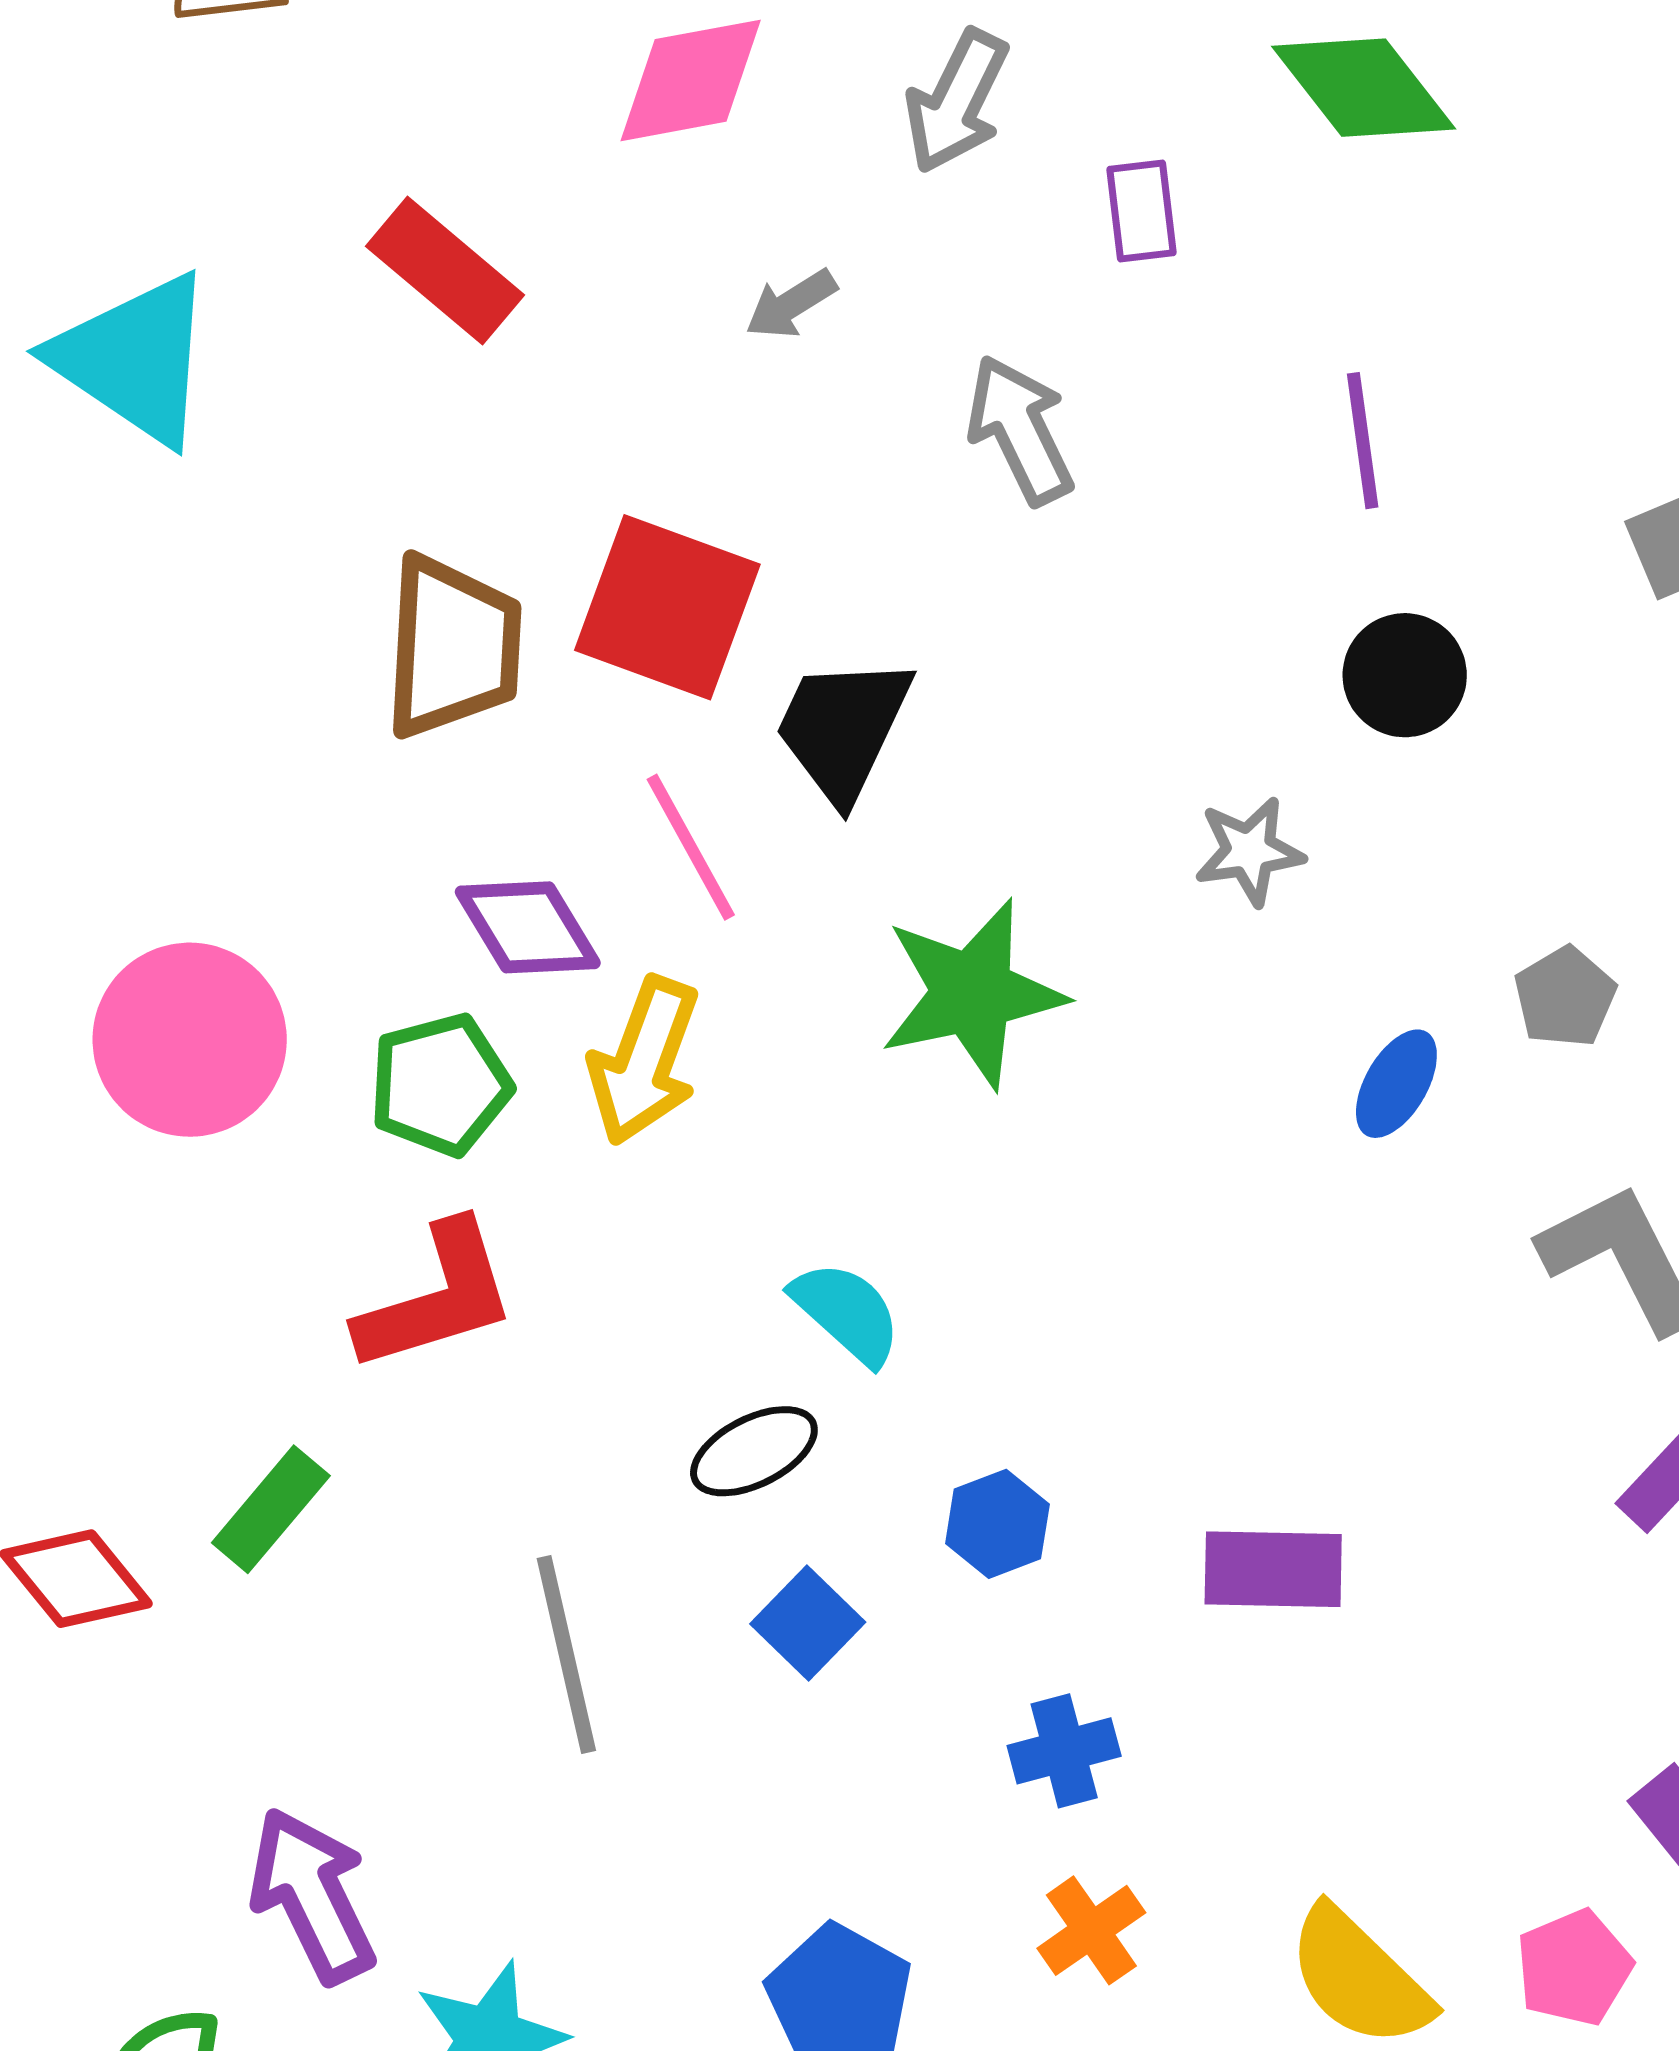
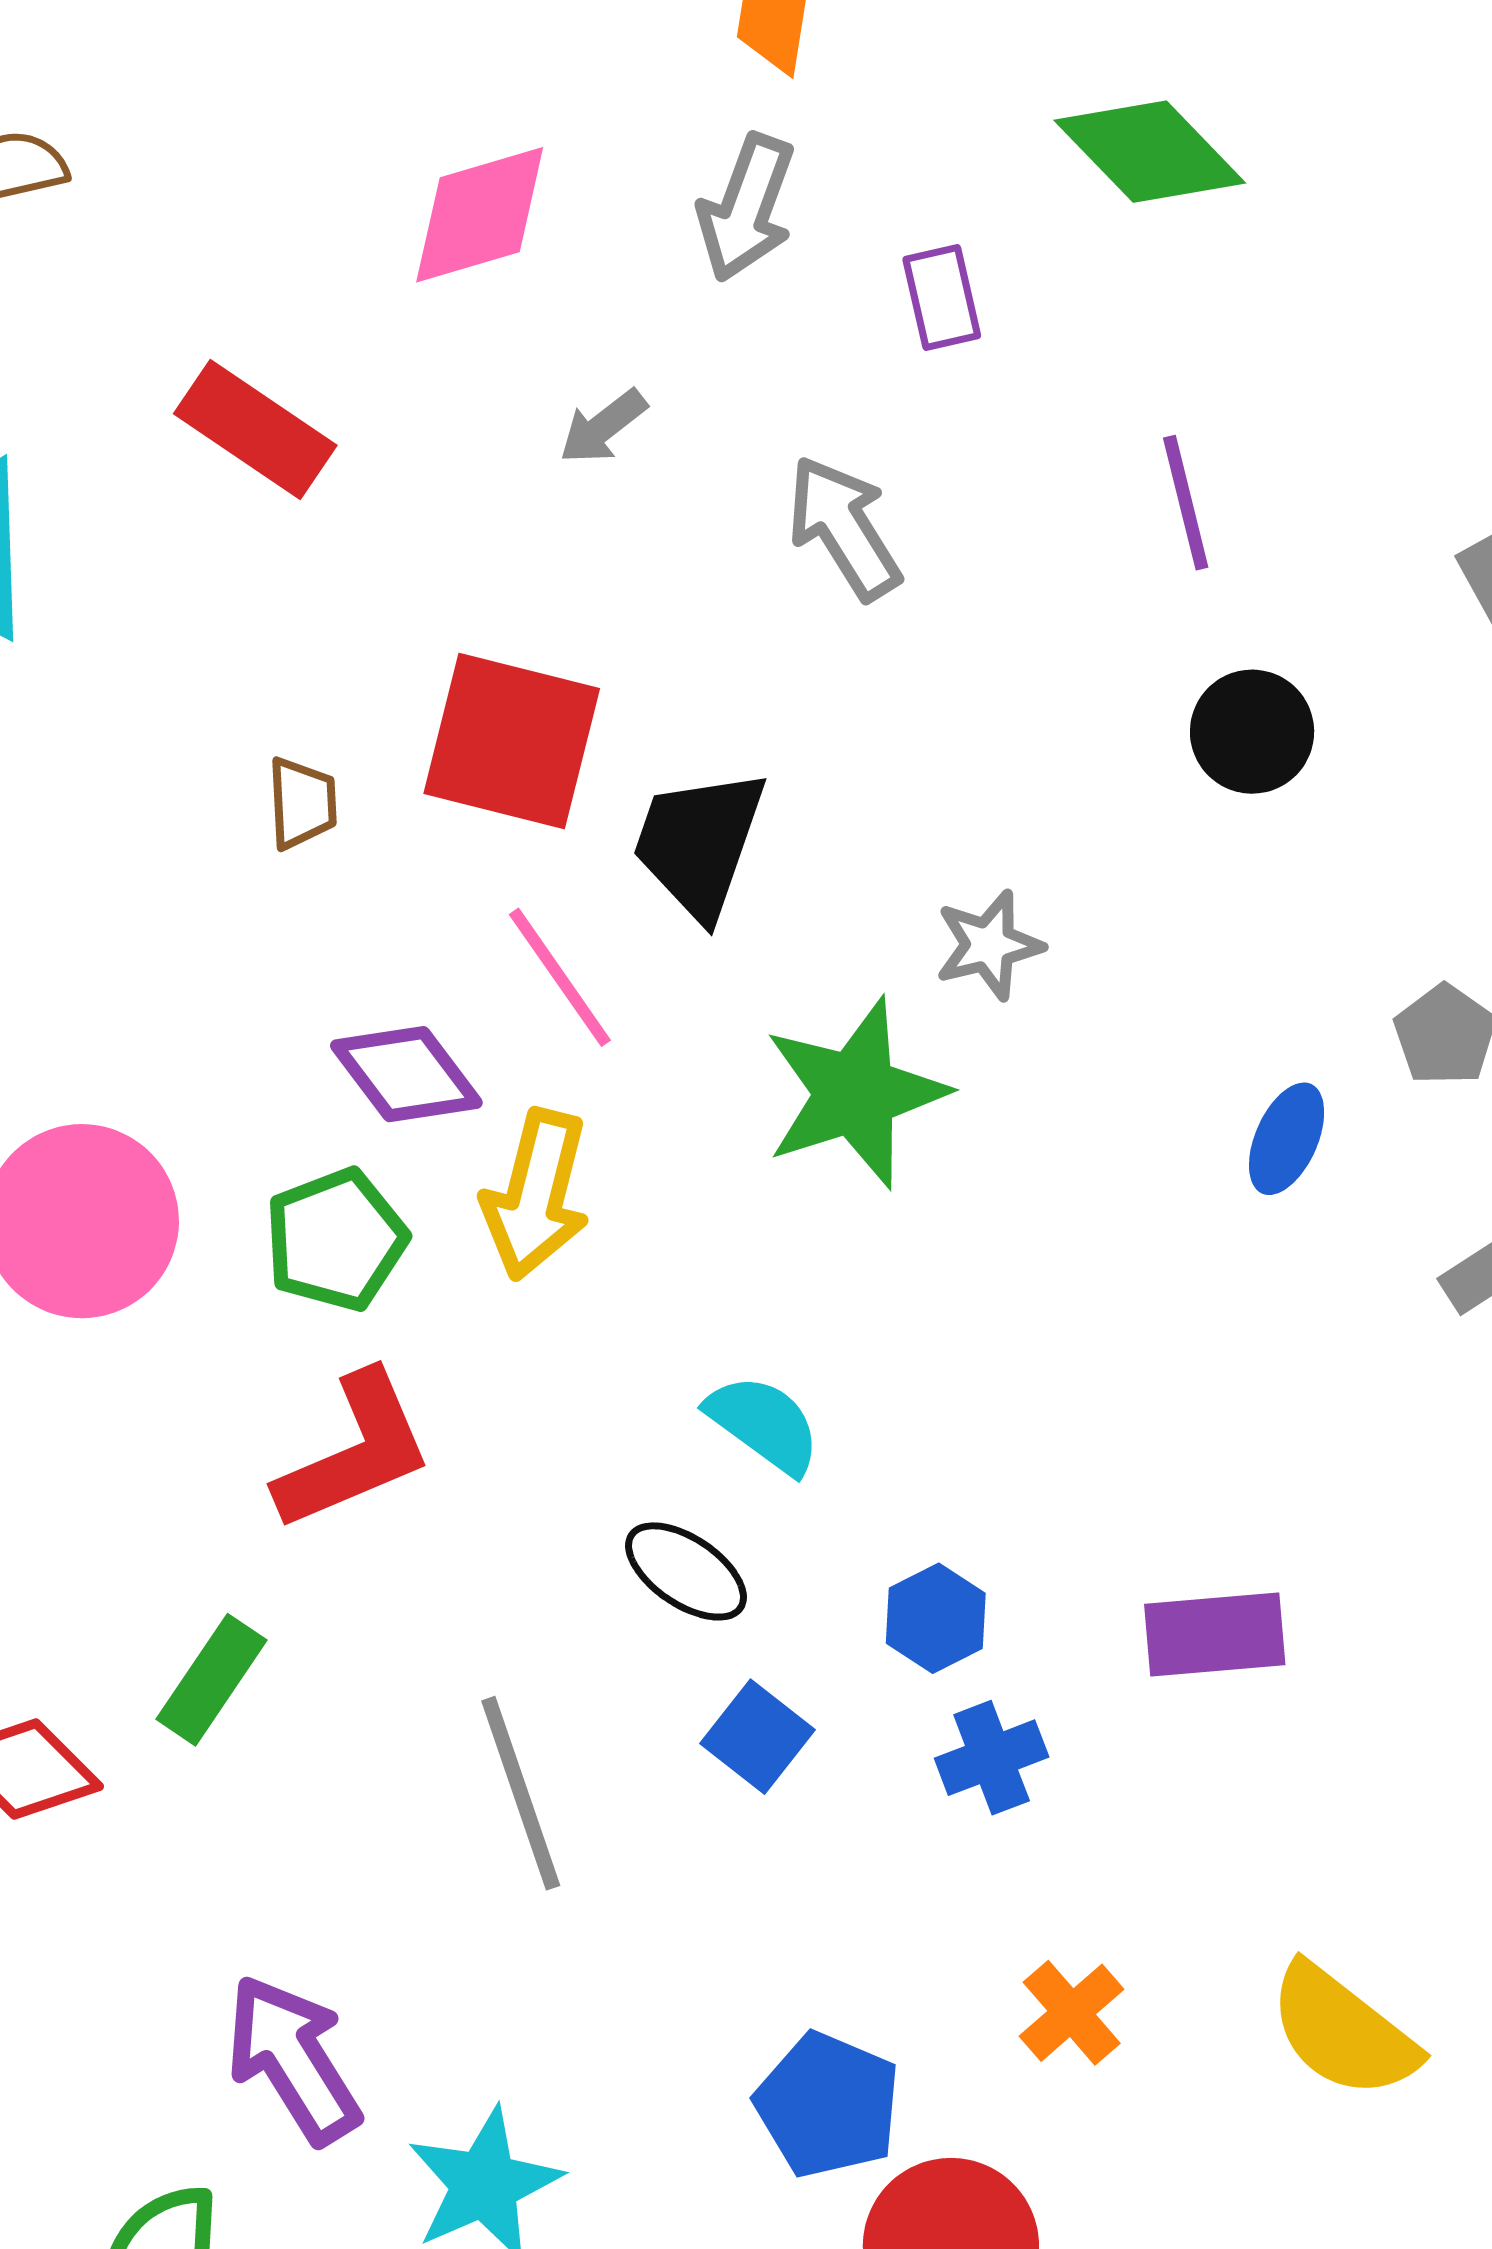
brown trapezoid: (453, 647) -> (302, 803), size x0.5
gray star: (1249, 851) -> (989, 945), moved
black ellipse: (754, 1451) -> (686, 1571), turned 67
blue cross: (1064, 1751) -> (992, 1758), moved

